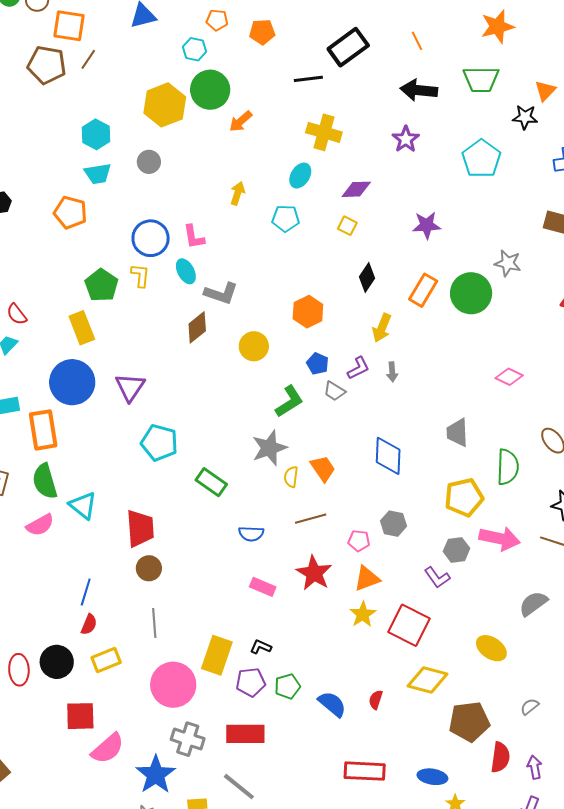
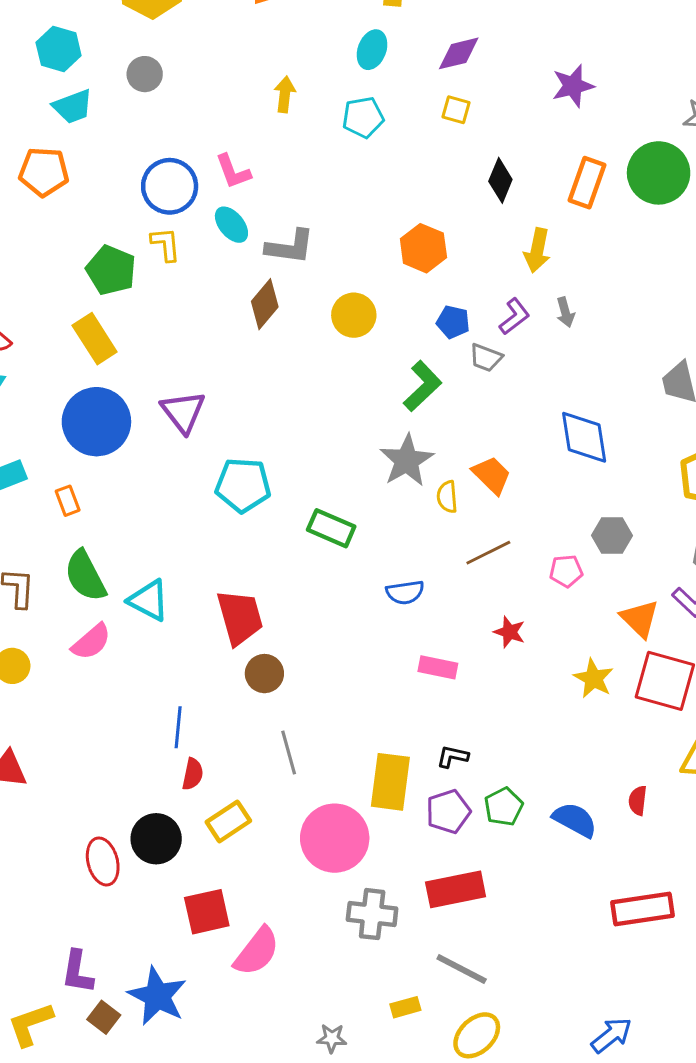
orange rectangle: (43, 430) -> (68, 501), size x0.5
red star: (314, 573) -> (509, 632), size x0.6
orange triangle: (367, 579) -> (640, 619), moved, turned -44
blue star: (156, 775) -> (157, 996), moved

